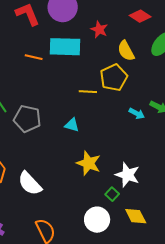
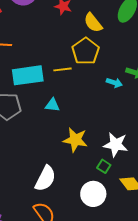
cyan rectangle: (65, 47) -> (28, 75), moved
white semicircle: (30, 183) -> (45, 178), moved, turned -100

